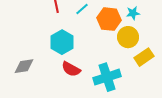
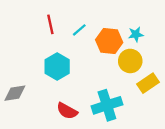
red semicircle: (71, 69) -> (67, 111), moved

